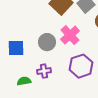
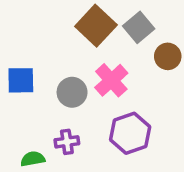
blue square: (16, 48) -> (21, 80), moved

